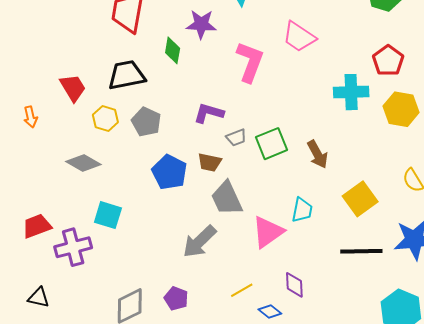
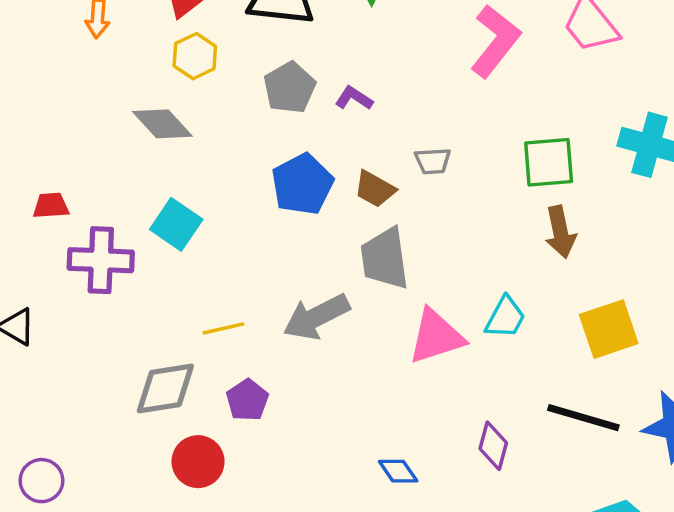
purple L-shape: (209, 113) -> (354, 98), moved, size x0.7
yellow hexagon: (105, 118) -> (195, 56), moved
green square: (272, 144) -> (549, 162), moved
red trapezoid: (37, 226) -> (51, 206), size x0.7
purple diamond: (294, 285) -> (493, 446), moved
yellow line: (242, 290) -> (223, 328), moved

